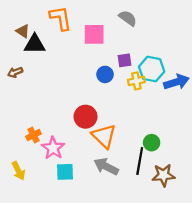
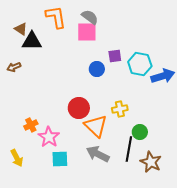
gray semicircle: (128, 18) -> (90, 17), moved
yellow cross: (136, 81) -> (120, 109), moved
brown star: (163, 175) -> (151, 162), turned 30

